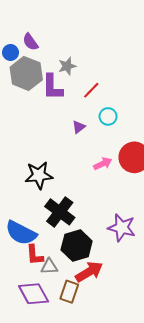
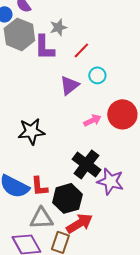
purple triangle: (79, 127) -> (69, 85), size x1.5
black cross: (60, 212) -> (86, 164), moved
red L-shape: (35, 255) -> (39, 186), moved
gray triangle: (49, 266) -> (41, 218), size x1.4

